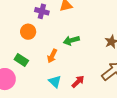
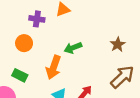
orange arrow: (52, 56) -> (53, 67), size x1.5

